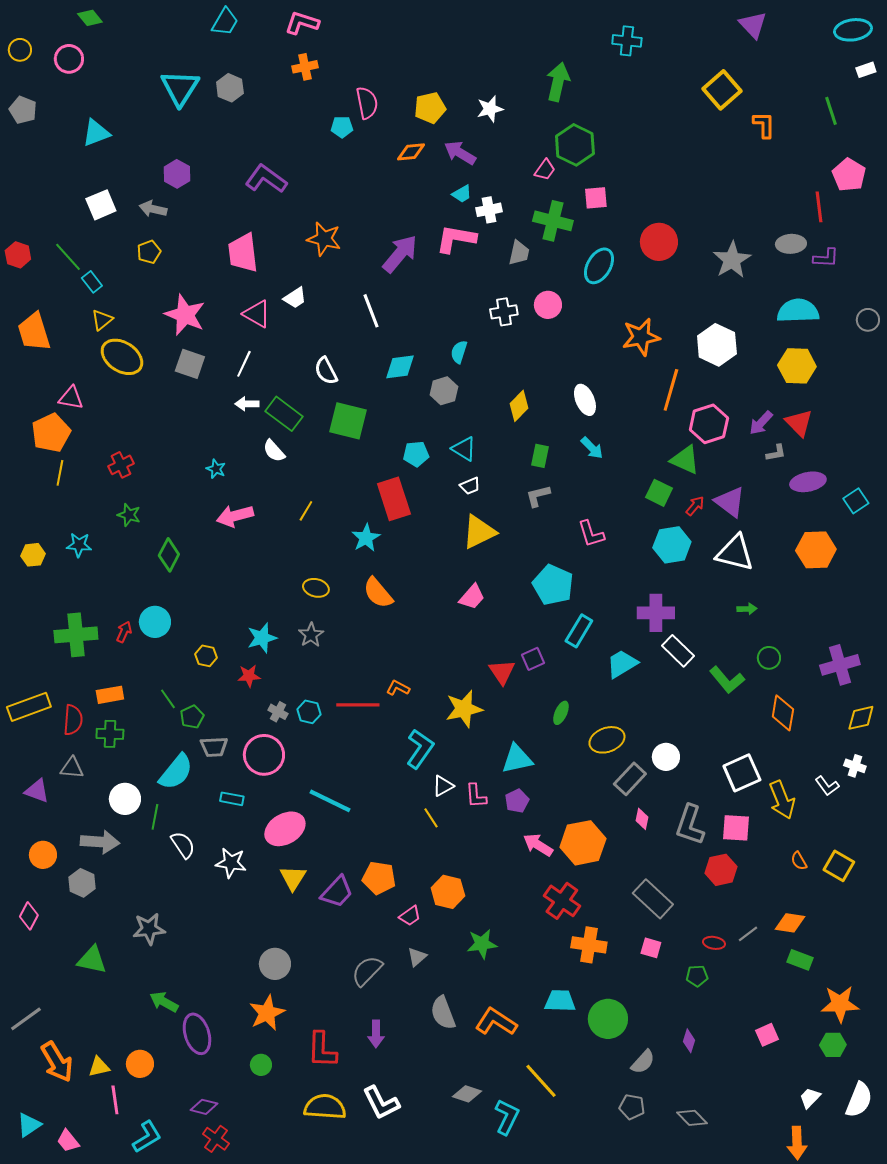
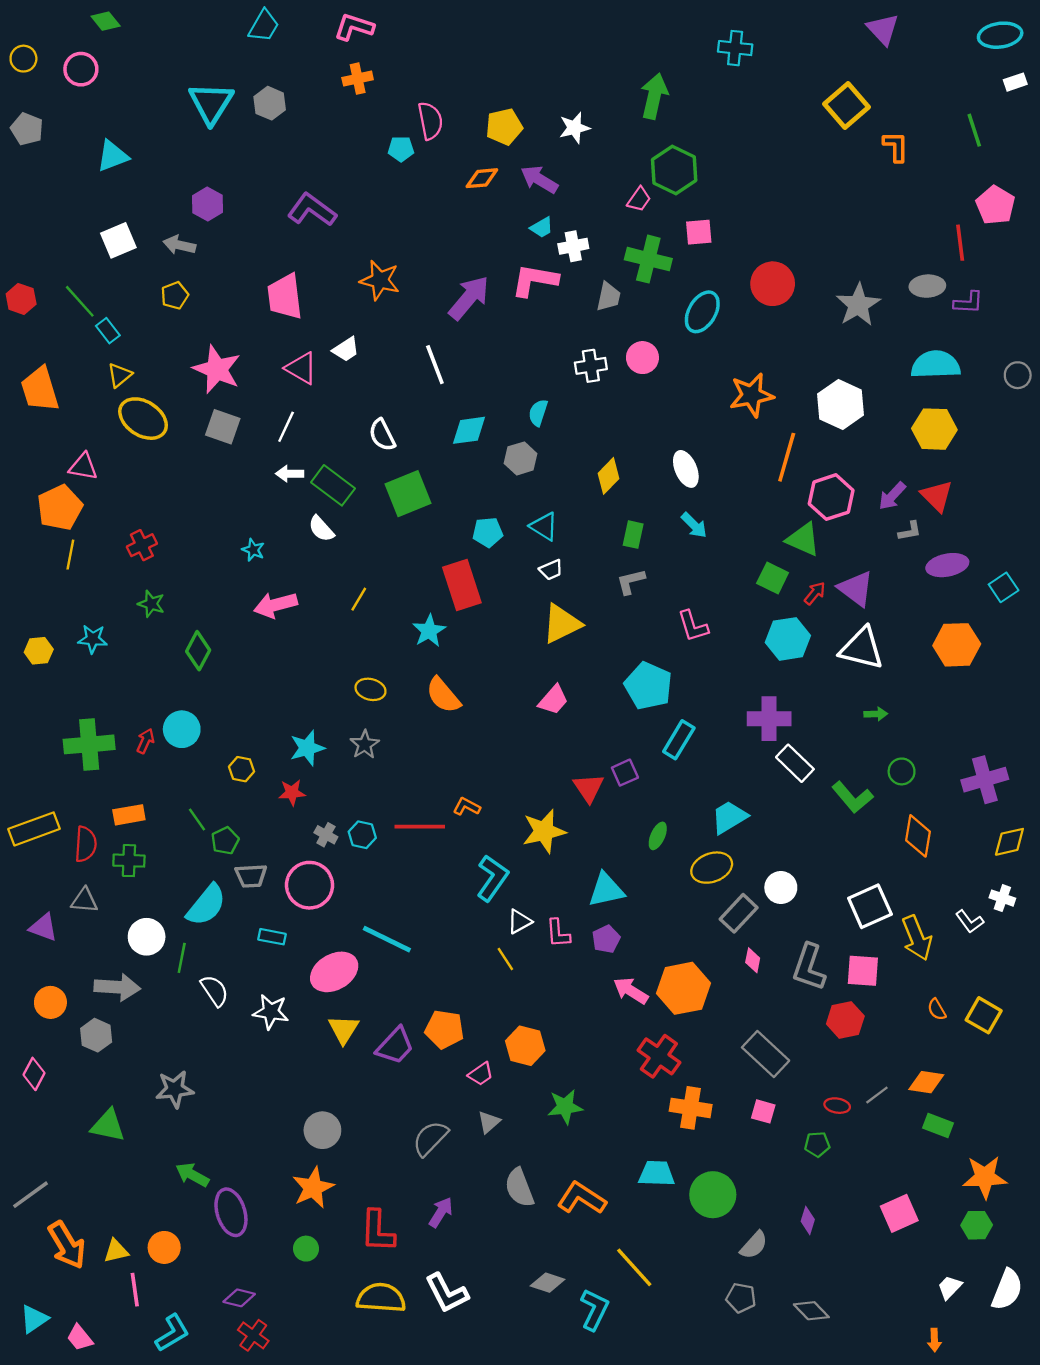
green square: (348, 421) -> (408, 494), turned -36
cyan trapezoid: (622, 664) -> (729, 817), moved
purple arrow: (376, 1034) -> (441, 1212), turned -148
pink square: (767, 1035) -> (899, 1213), size x1.4
orange arrow: (797, 1143) -> (934, 1340), size x0.6

